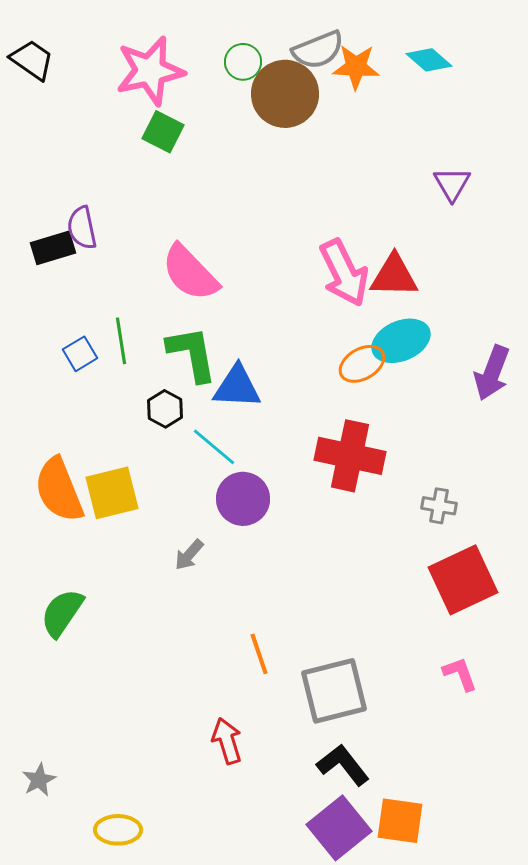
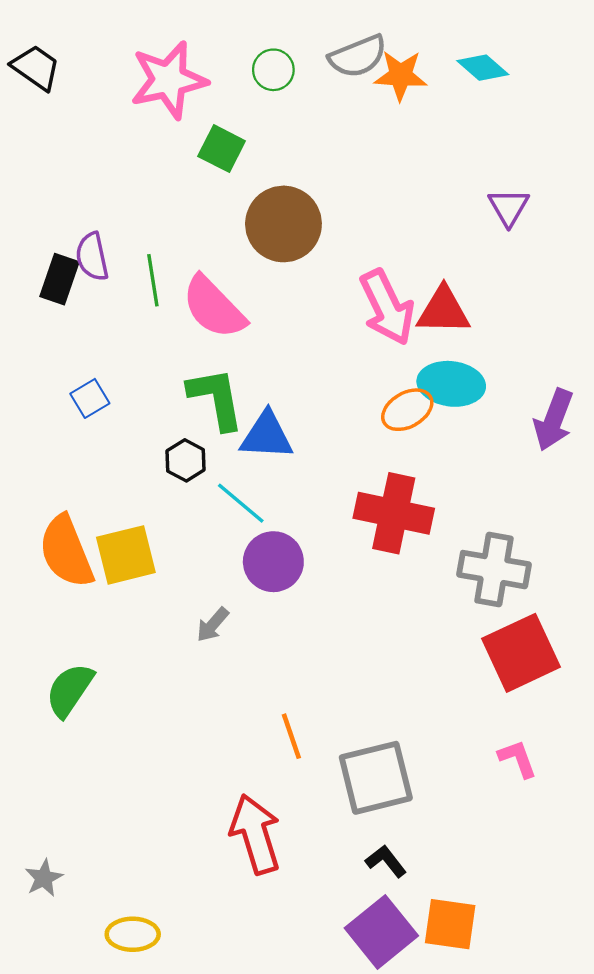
brown circle: (285, 94) -> (283, 224), moved
green square: (163, 132) -> (222, 149), moved
black rectangle: (53, 248) -> (59, 279), turned -54
green line: (121, 341) -> (153, 280), moved
cyan ellipse: (401, 341) -> (451, 384), turned 30
gray cross: (439, 506) -> (494, 570), size x1.8
red arrow: (227, 741) -> (255, 834), size x1.5
black L-shape: (343, 765) -> (386, 861), size x0.7

